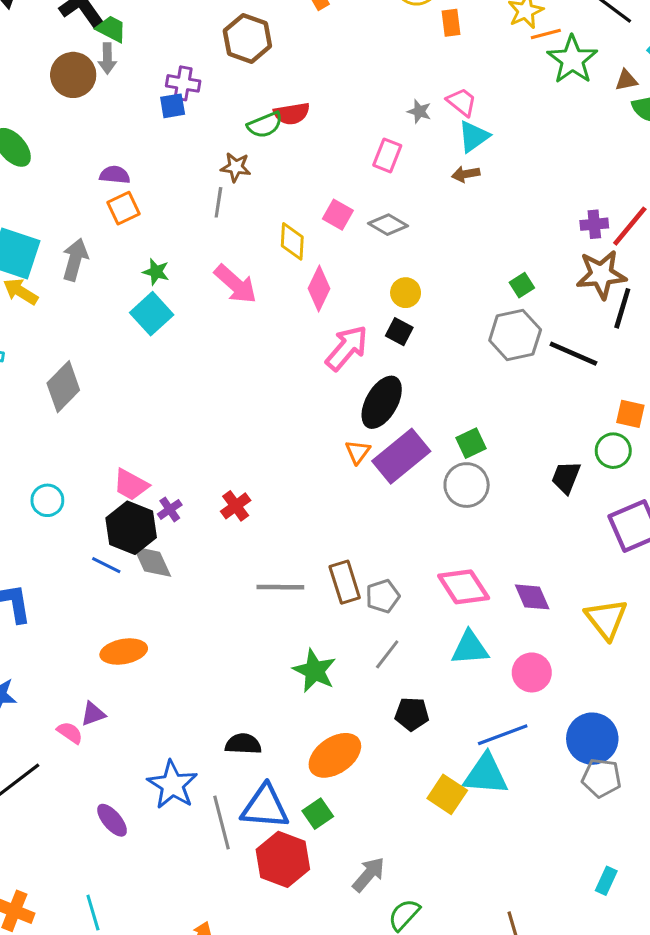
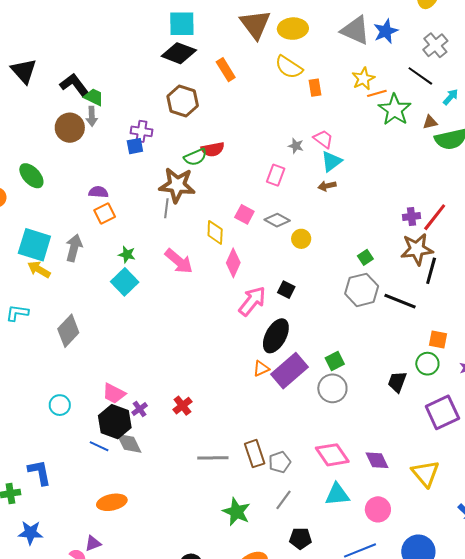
brown star: (236, 167) -> (177, 185), size x1.8
yellow circle: (406, 293) -> (301, 239), moved
orange triangle: (358, 452) -> (261, 369), turned 30

